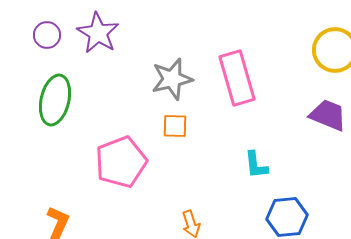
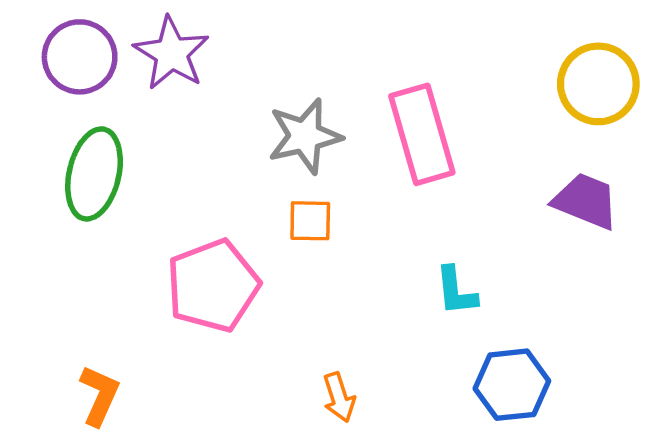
purple circle: (47, 35) -> (80, 57), size x1.5

